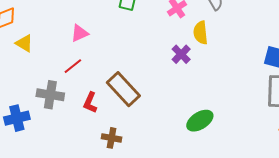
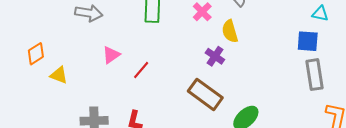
red line: (73, 66) -> (141, 70), moved
brown rectangle: (123, 89) -> (205, 94), moved

